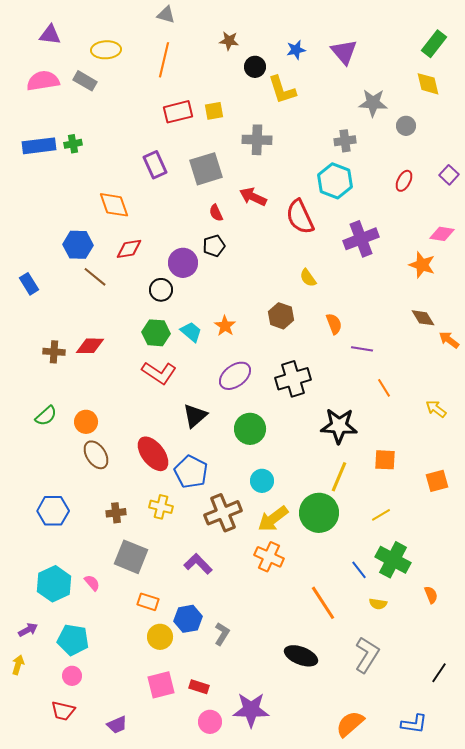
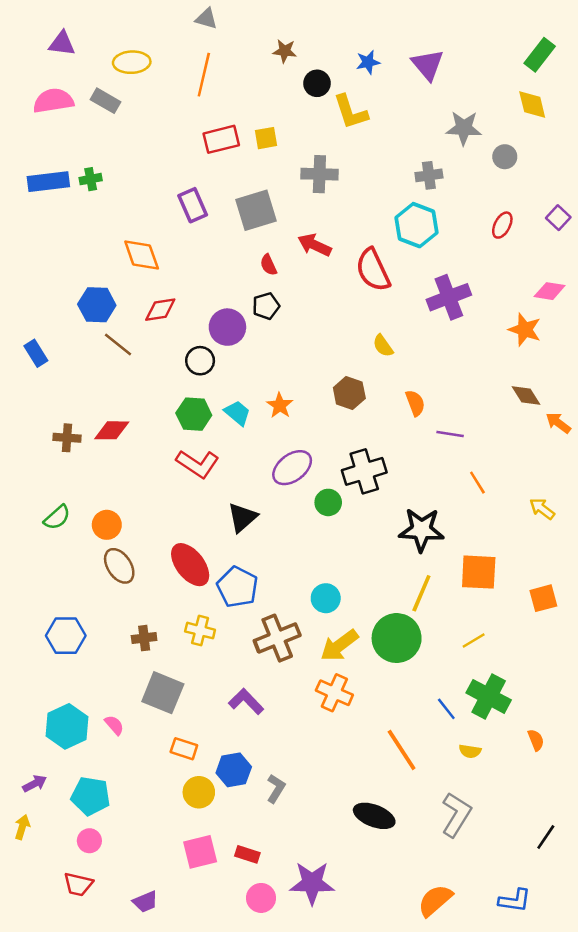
green circle: (250, 429) -> (328, 502), moved, size x0.7
orange square: (385, 460) -> (479, 572), size x1.4

